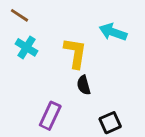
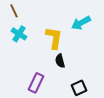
brown line: (20, 15) -> (14, 11), turned 32
cyan arrow: (113, 32) -> (81, 23), turned -48

